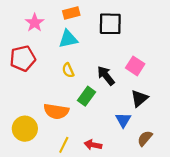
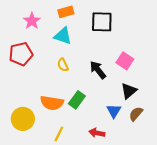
cyan triangle: (68, 39) -> (63, 36), turned 30
green rectangle: (86, 96) -> (77, 100), moved
brown semicircle: (145, 138) -> (136, 114), moved
red arrow: (93, 145) -> (97, 133), moved

